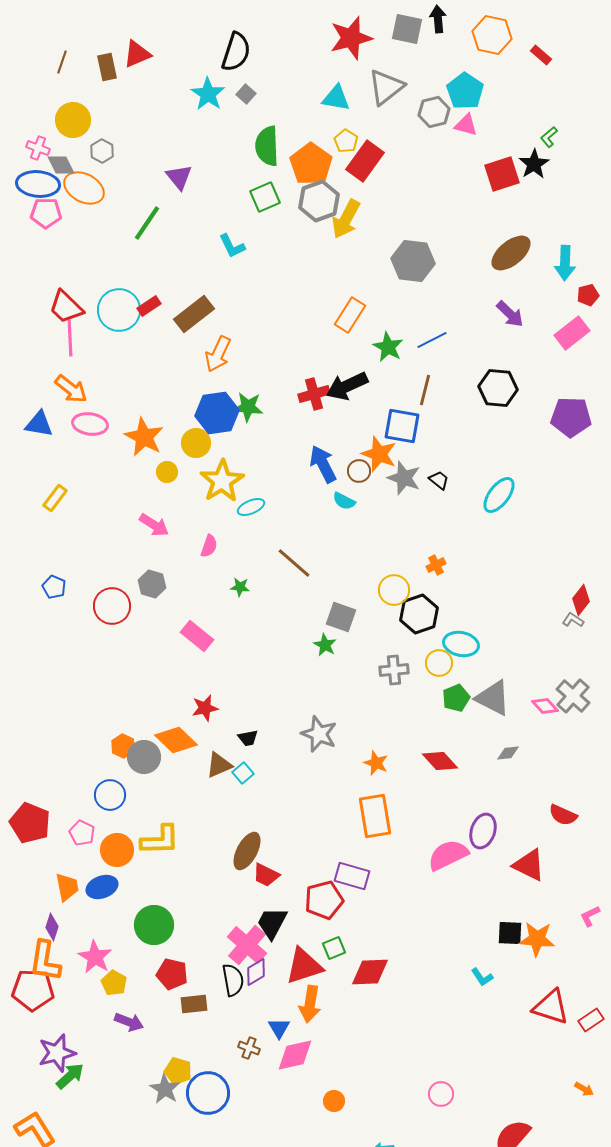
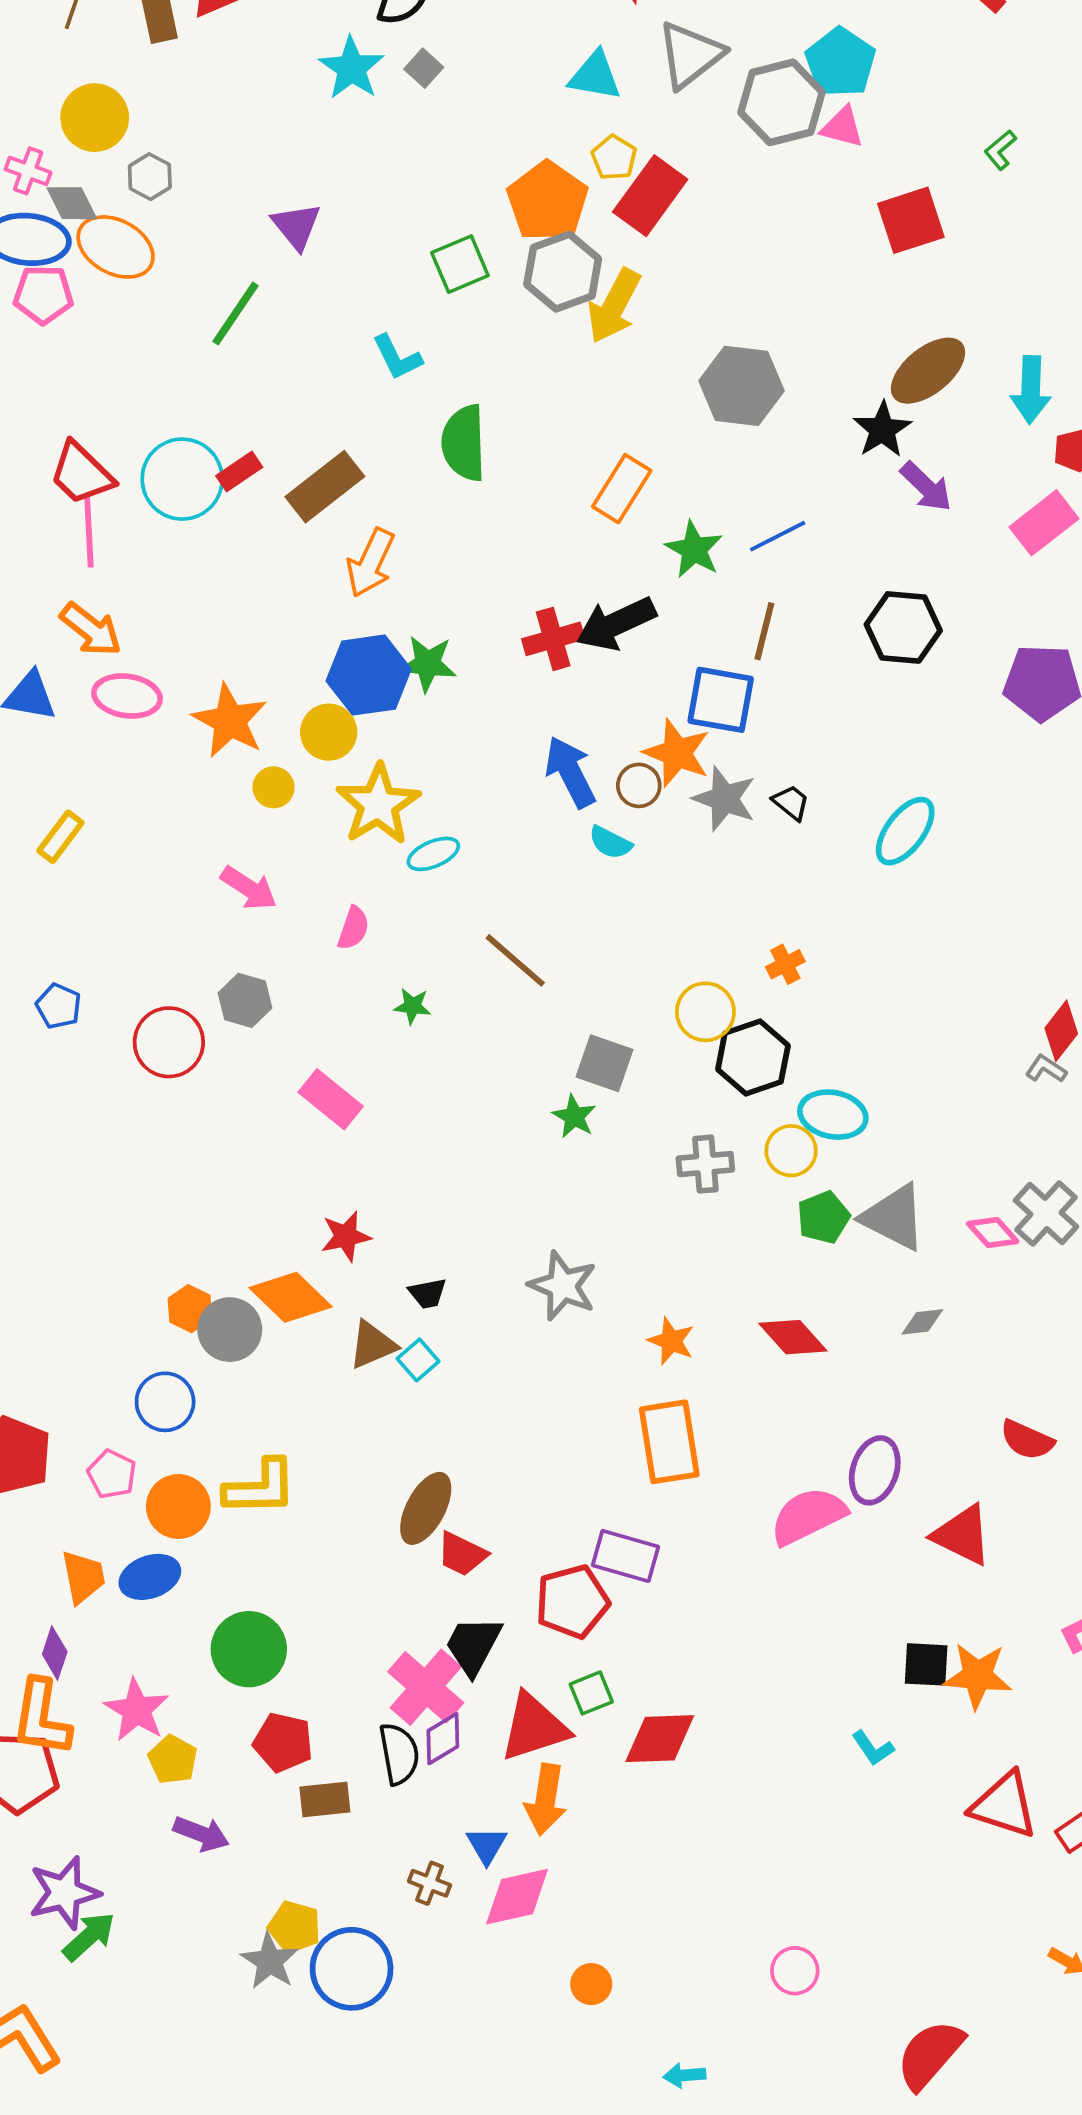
gray hexagon: (434, 112) -> (782, 102), size x1.4
green semicircle: (267, 146) -> (464, 443), moved
black star: (534, 164) -> (882, 430), moved

